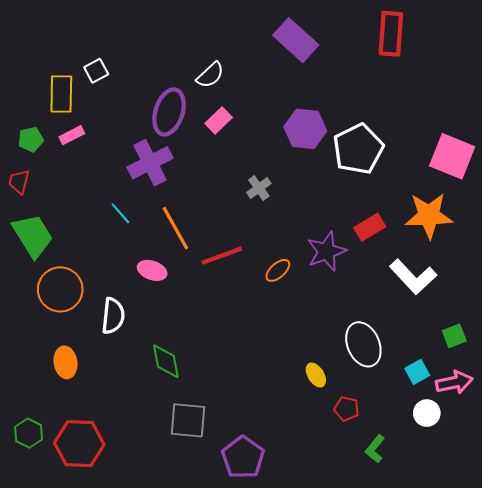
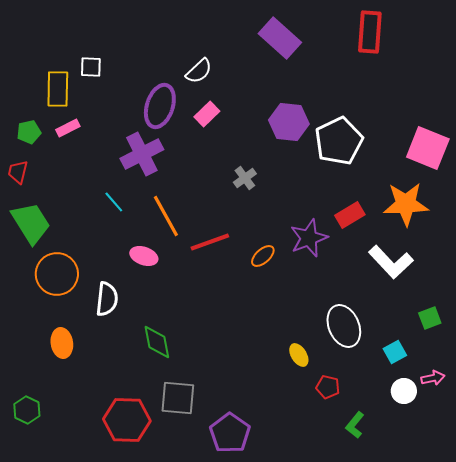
white square: (96, 71) -> (91, 67), turned 30
pink arrow: (454, 382) -> (433, 378), moved, size x0.7
red hexagon: (79, 444) -> (127, 420), moved

